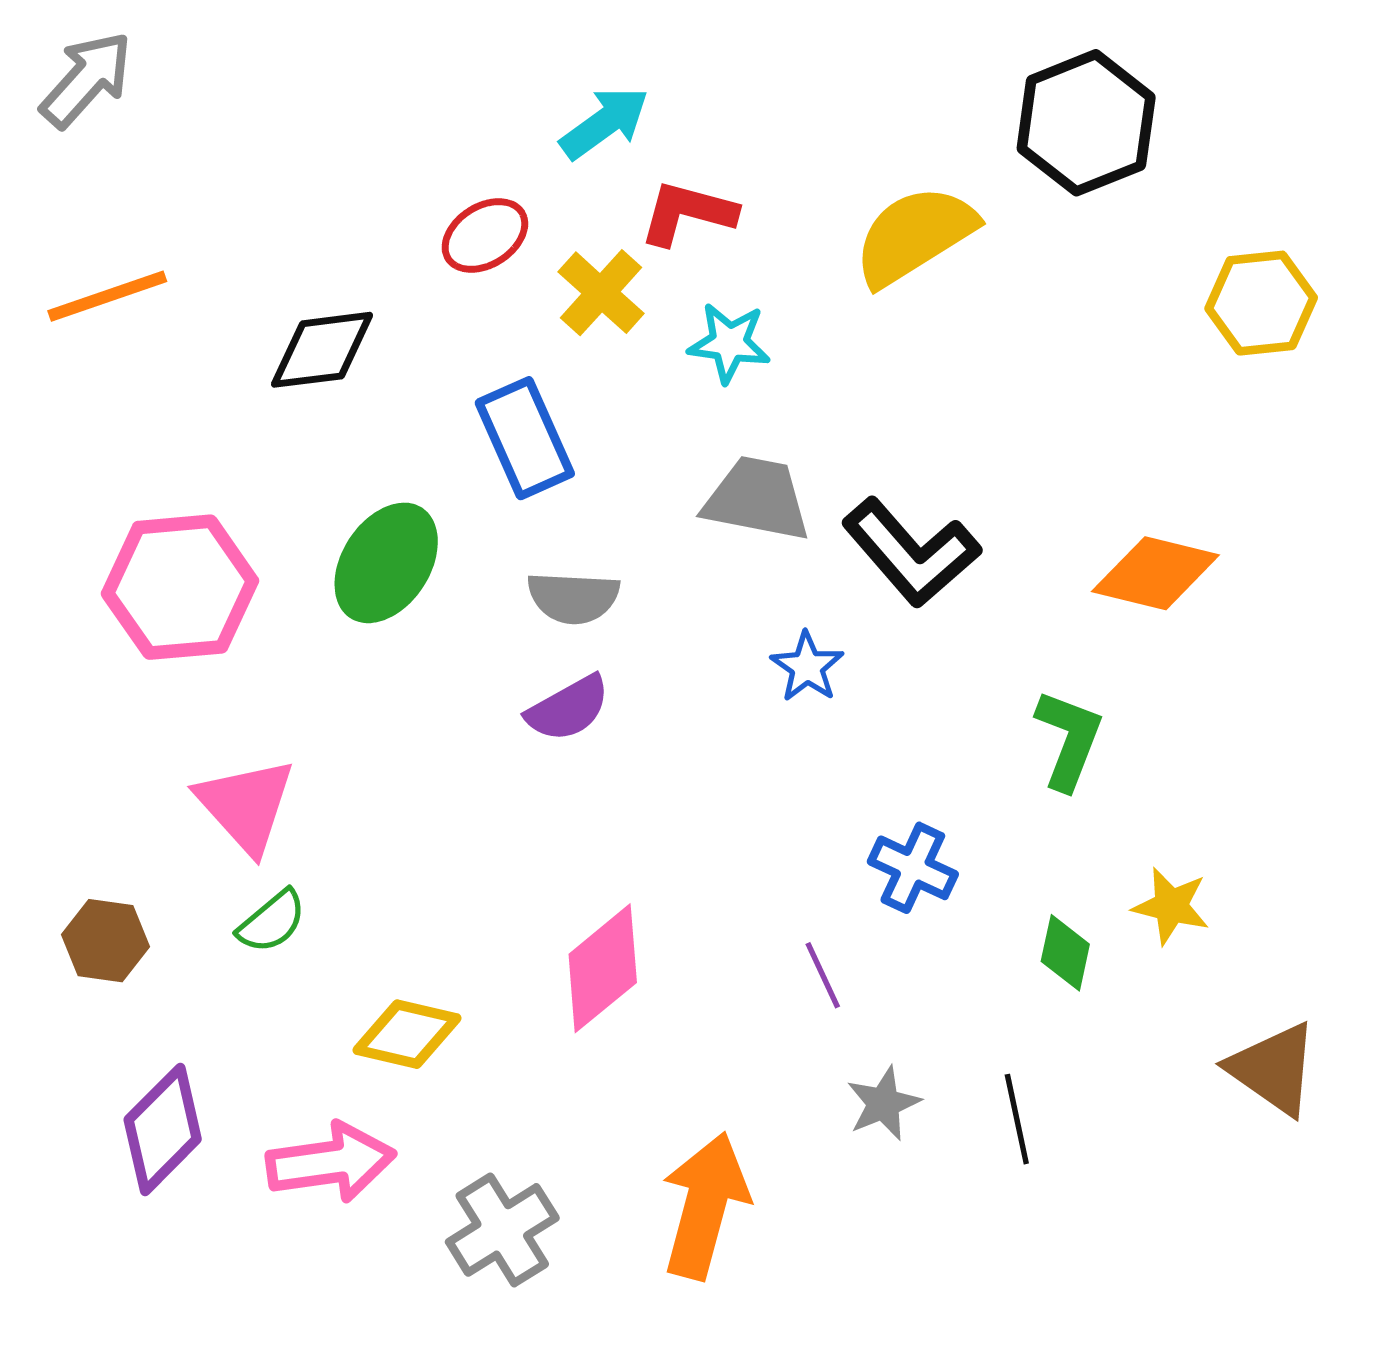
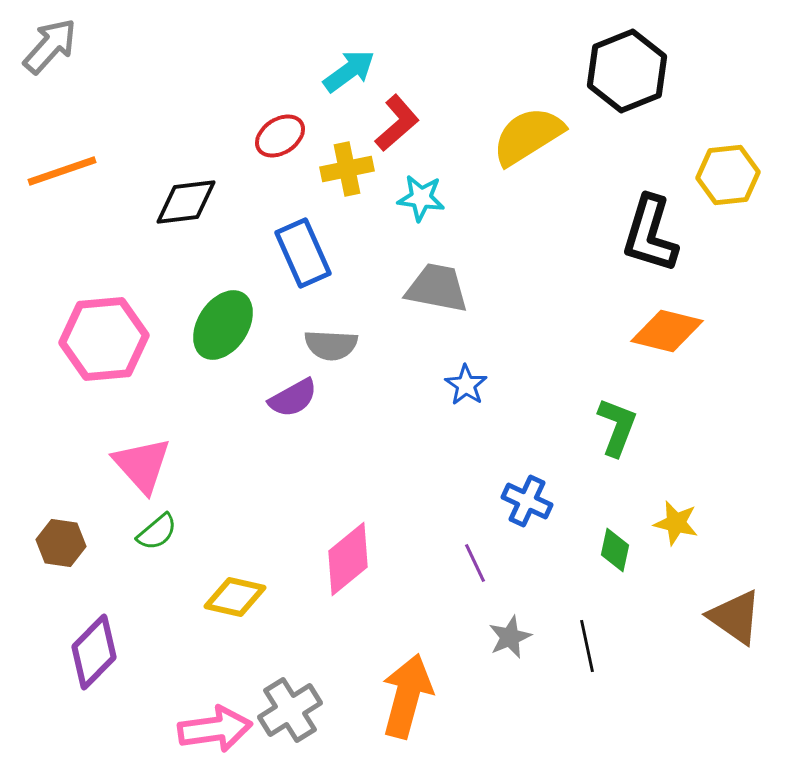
red L-shape: (688, 213) -> (397, 123), turned 124
yellow cross: (601, 293) -> (347, 169), turned 36
black L-shape: (911, 553) -> (650, 234), moved, turned 58
purple semicircle: (568, 708) -> (293, 398), moved
pink arrow: (331, 1162) -> (215, 729), moved

